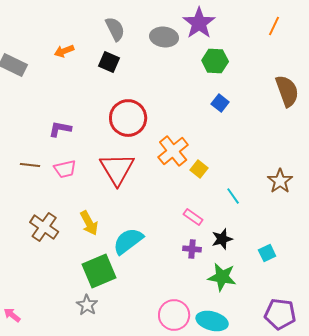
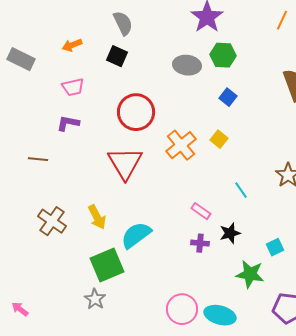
gray ellipse: (164, 37) -> (187, 65), moved
pink trapezoid: (65, 169) -> (73, 87), moved
yellow square: (199, 169) -> (219, 139), moved
green star: (222, 277) -> (250, 274), moved

